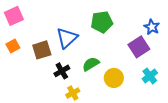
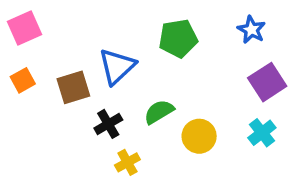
blue star: (152, 27) -> (251, 30), moved
purple square: (139, 47) -> (267, 82), moved

